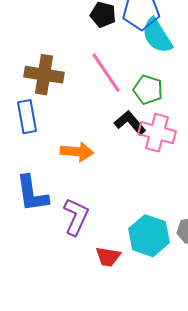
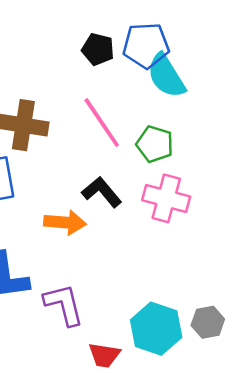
black L-shape: (130, 123) -> (102, 192), moved
purple L-shape: (76, 217) -> (64, 305), turned -39

